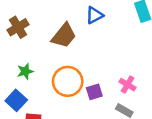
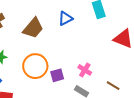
blue triangle: (94, 15) -> (65, 18), moved

